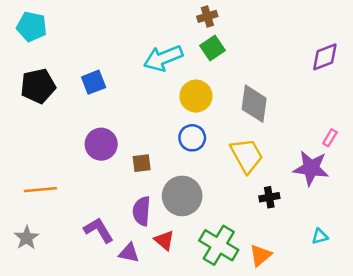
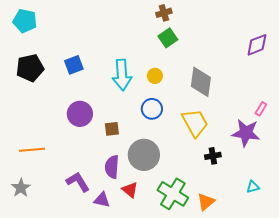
cyan arrow: (163, 58) -> (122, 75), moved, turned -72
yellow circle: (196, 96) -> (155, 76), size x0.6

